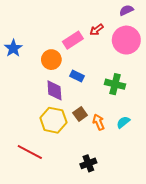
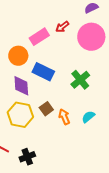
blue rectangle: (77, 76) -> (43, 72), size x1.5
green cross: (115, 84) -> (80, 80), turned 36
black cross: (88, 163) -> (27, 157), moved

